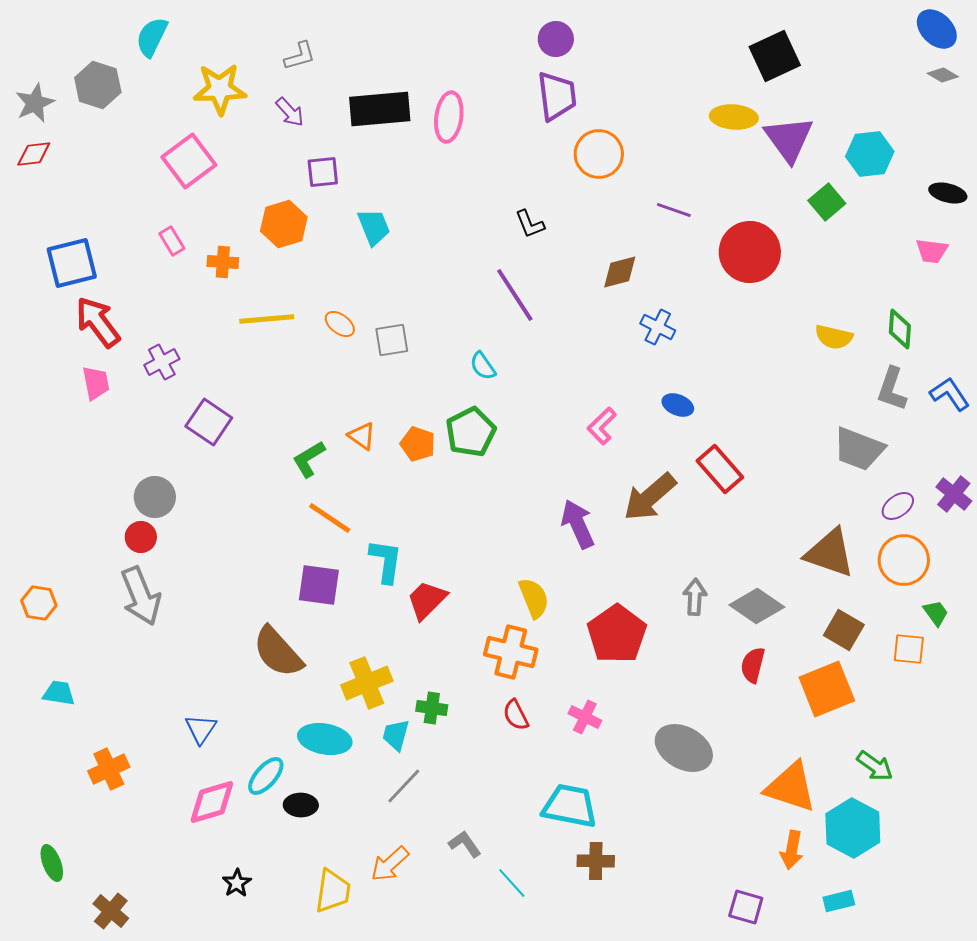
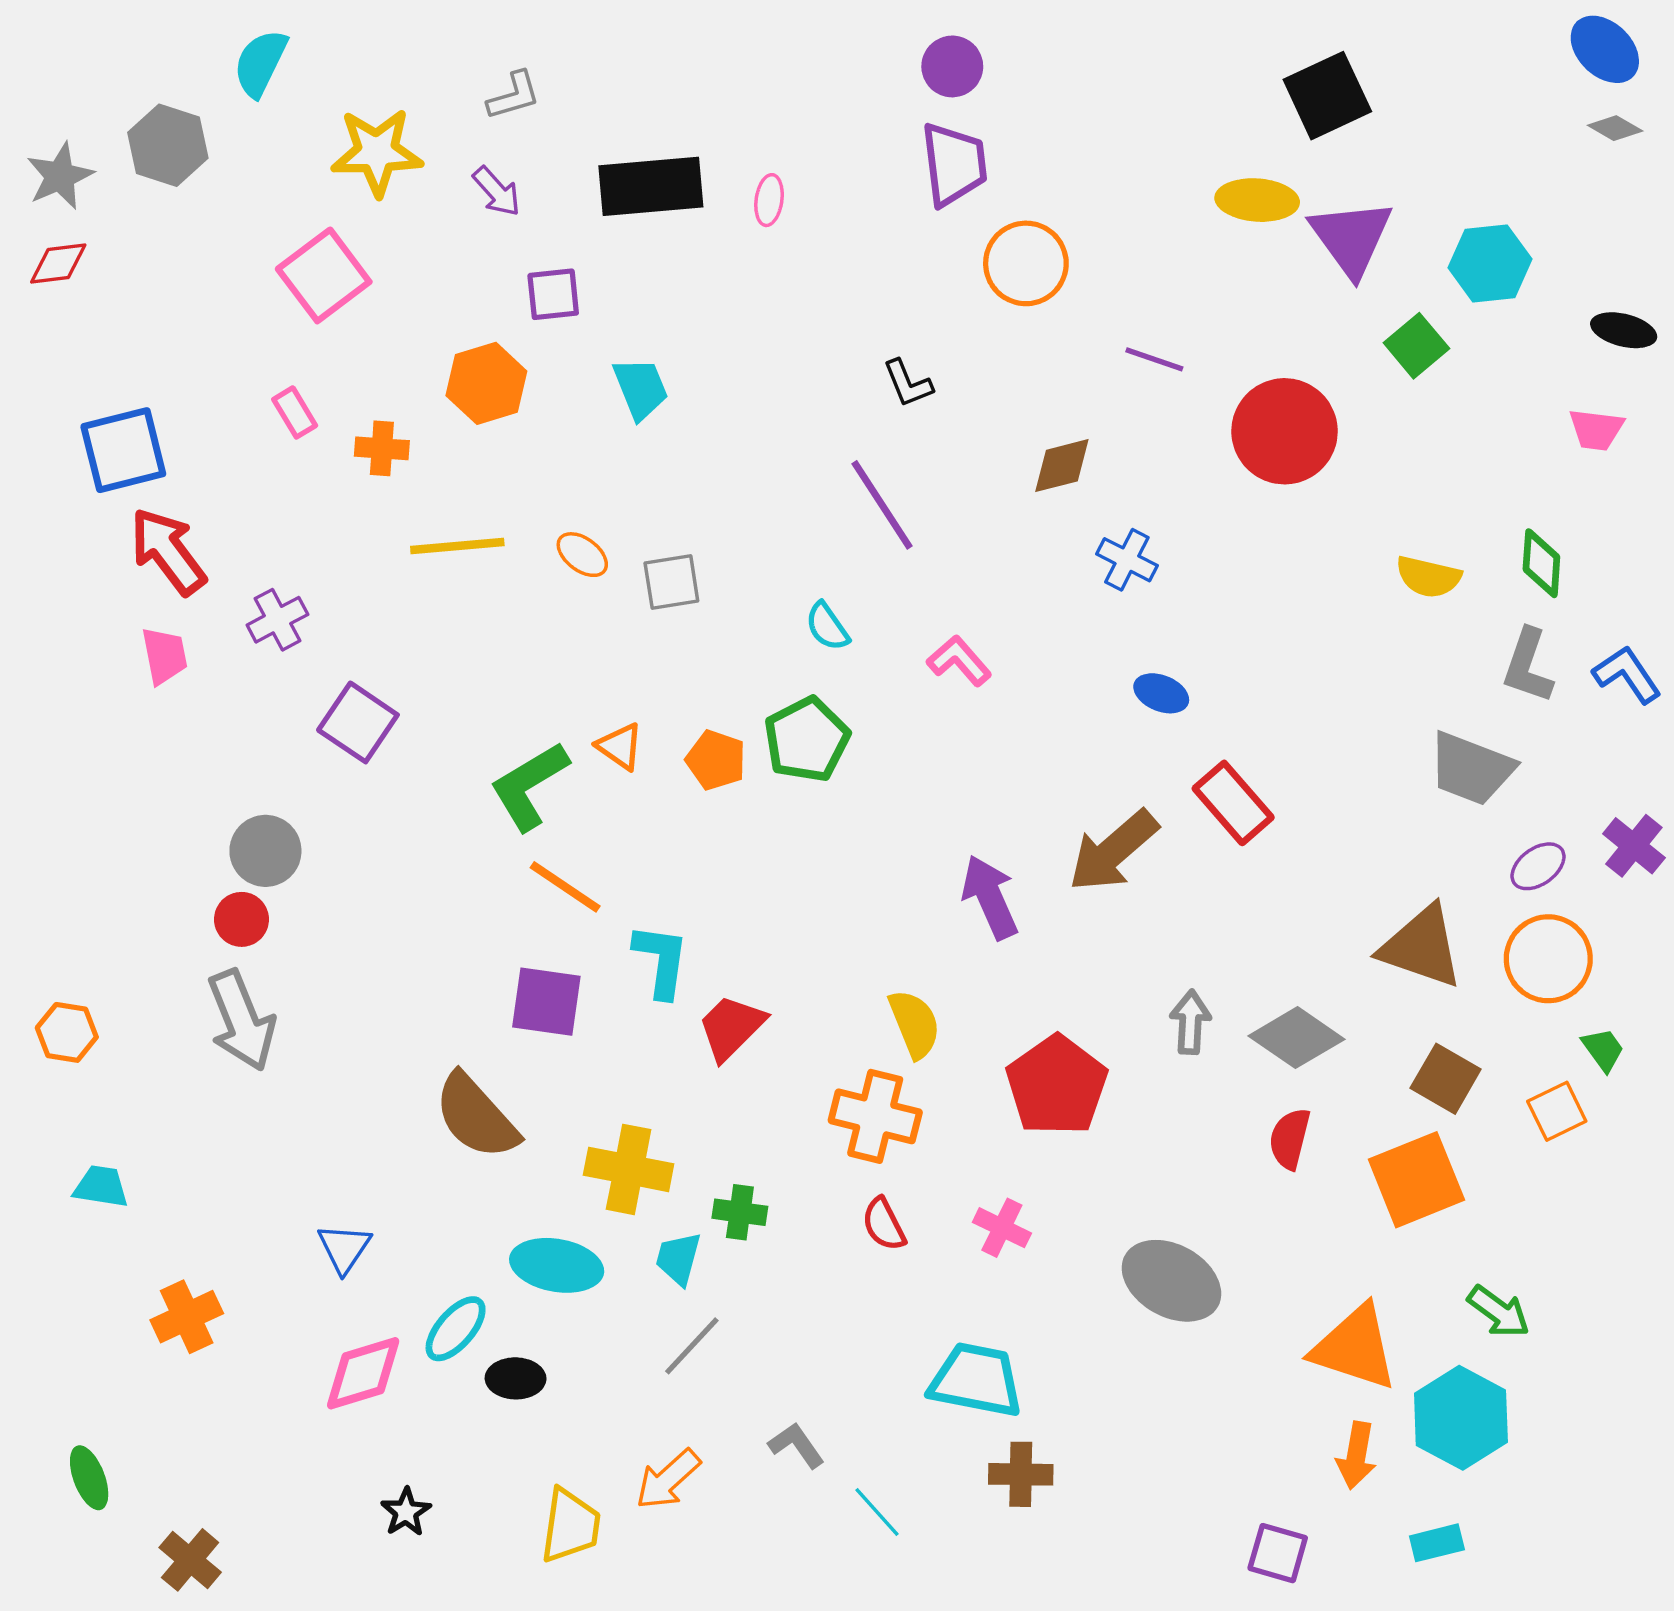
pink ellipse: (449, 117) -> (769, 200), size x0.6
pink L-shape: (602, 426) -> (959, 661), moved, turned 93
green L-shape: (309, 459) -> (529, 786), size x1.4
orange square: (909, 649) -> (1557, 1111), turned -32
yellow cross: (367, 683) -> (629, 1169), turned 33

